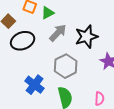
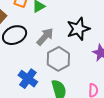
gray arrow: (58, 33) -> (45, 37), moved

